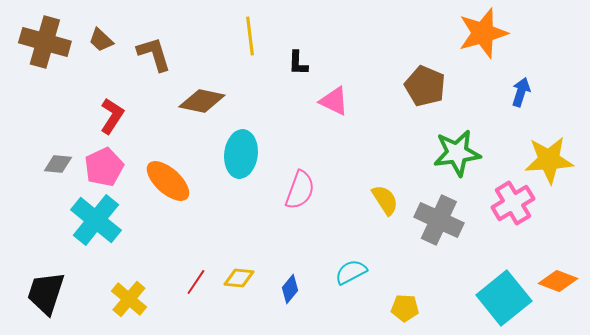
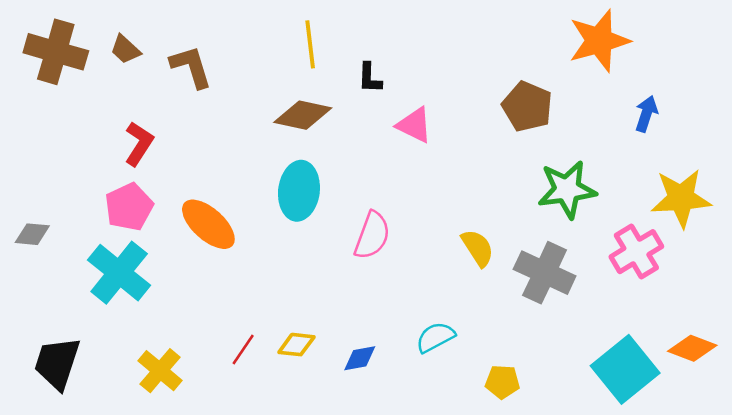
brown diamond: (202, 101) -> (303, 115), moved
gray diamond: (58, 164) -> (32, 234), moved
blue diamond: (290, 289) -> (360, 358), turned 40

